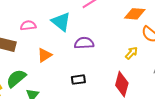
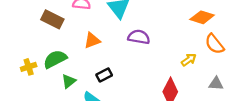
black rectangle: (78, 80) -> (104, 75), moved, turned -32

